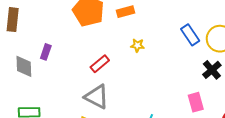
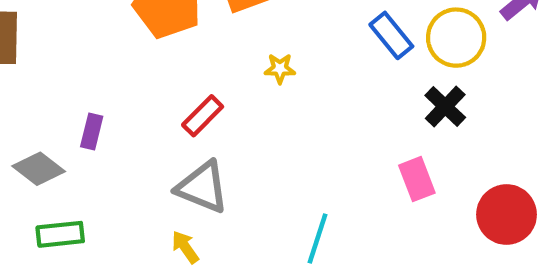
purple rectangle: (46, 52) -> (92, 132), moved
gray diamond: (24, 66) -> (39, 169), moved, turned -45

